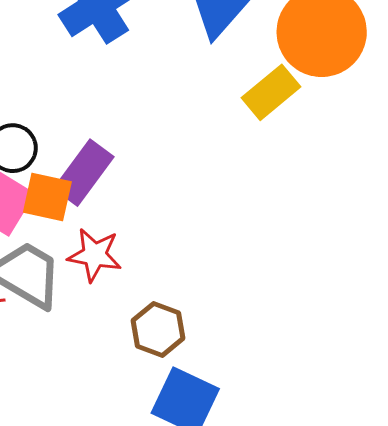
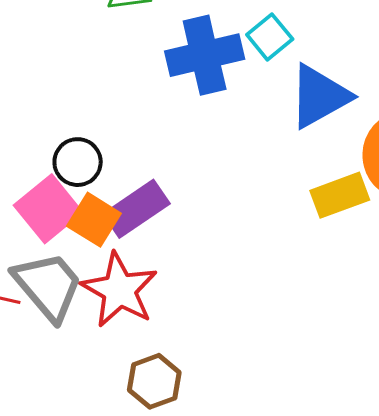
red star: (95, 255) -> (119, 290), size x1.4

